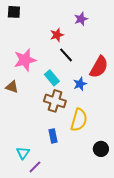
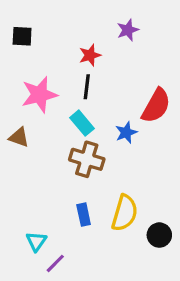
black square: (14, 12) -> (22, 36), moved
black line: (66, 55) -> (87, 87), moved, turned 49
yellow semicircle: (79, 120) -> (125, 213), moved

